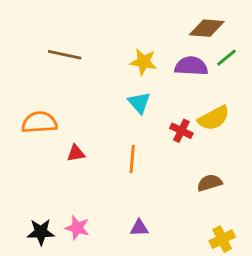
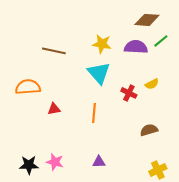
brown line: (65, 55) -> (54, 51), moved
cyan triangle: (139, 103) -> (99, 73), size x1.4
yellow semicircle: (214, 118) -> (152, 84), size x0.6

